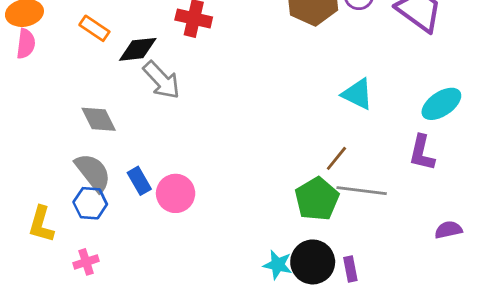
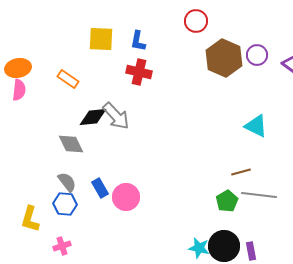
black diamond: (138, 49) -> (93, 117), moved
brown line: (336, 158) -> (241, 172), turned 36
gray semicircle: (93, 172) -> (67, 182), size x0.7
green pentagon: (317, 199) -> (227, 201), size x0.7

